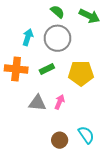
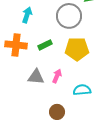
gray circle: (57, 38) -> (69, 16), moved
cyan semicircle: (86, 135) -> (82, 90), moved, turned -60

